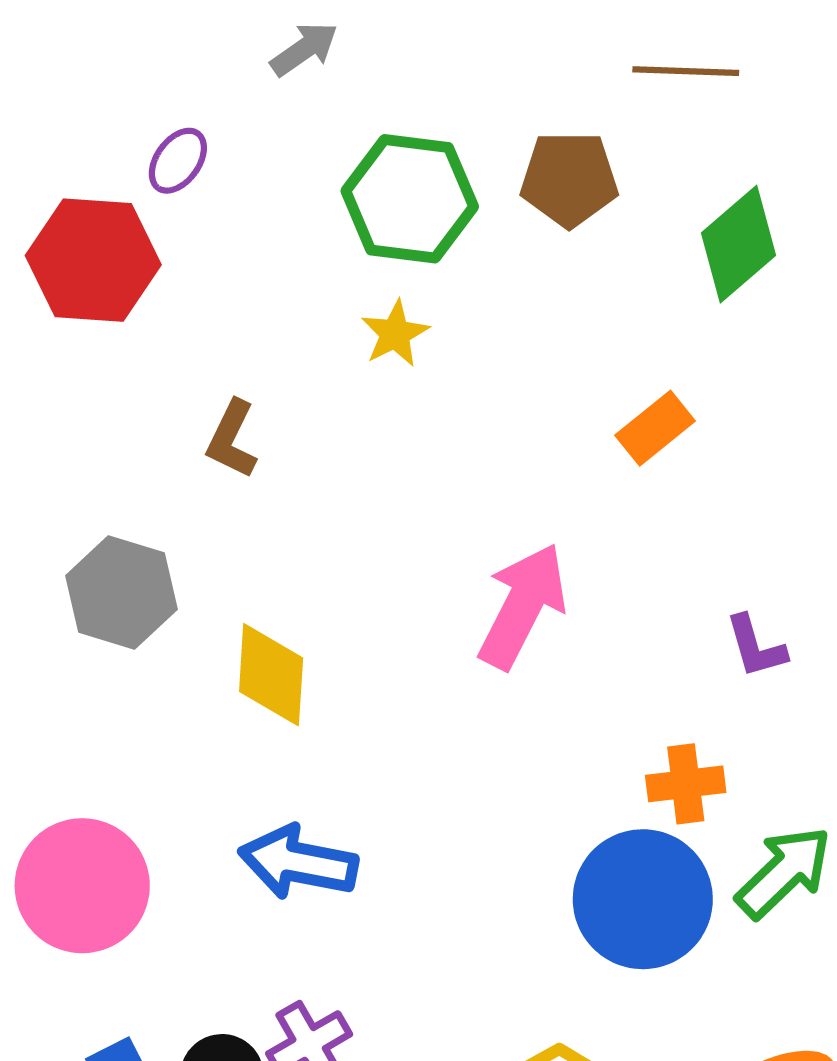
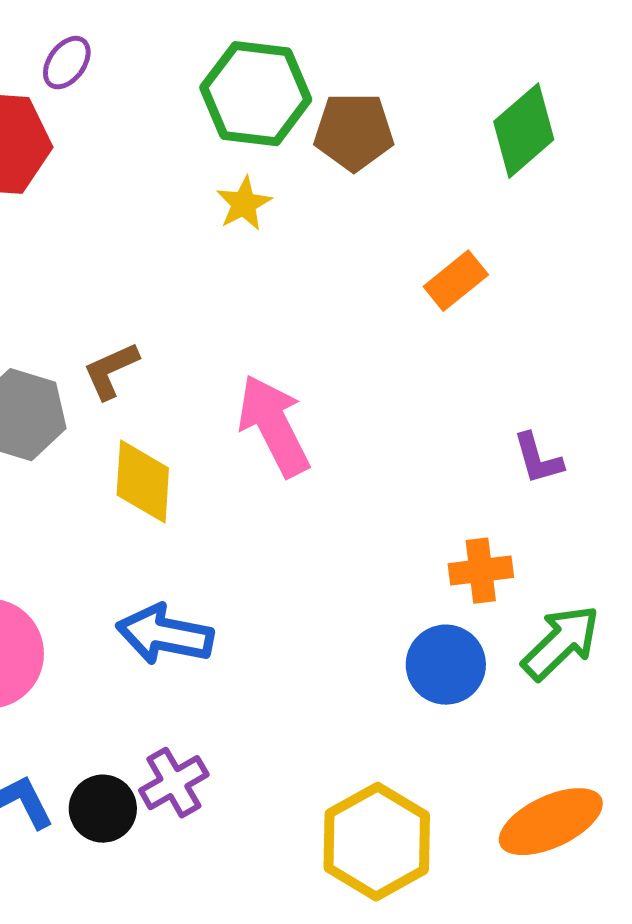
brown pentagon: (569, 179) -> (354, 132), moved
brown L-shape: (232, 439) -> (111, 371), moved, turned 40
pink arrow: (523, 606) -> (274, 426), moved, turned -54
blue circle: (643, 899) -> (446, 665), size x0.7

